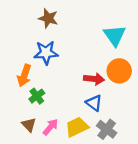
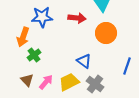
red arrow: (94, 79) -> (77, 18), moved

